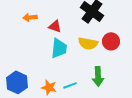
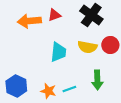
orange arrow: (30, 17) -> (29, 21), size x1.6
red triangle: (55, 26) -> (54, 15), moved, turned -40

